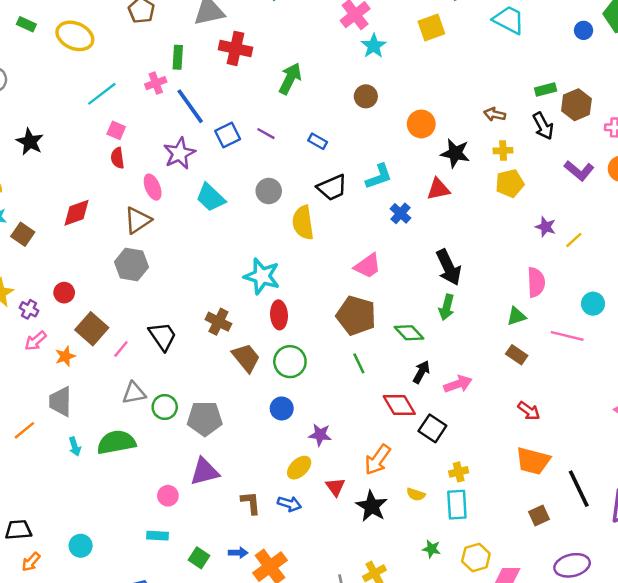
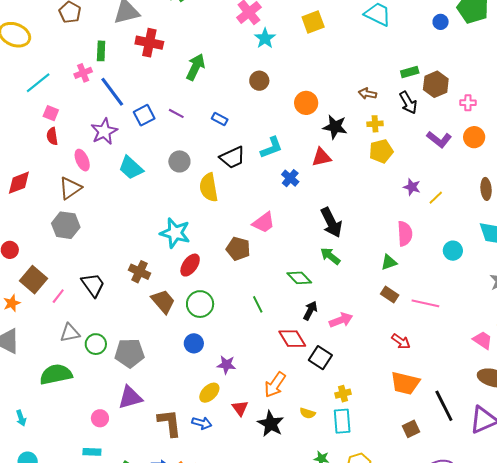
green arrow: (447, 307) -> (330, 256), turned 115
red ellipse: (279, 315) -> (190, 265), turned 40
brown pentagon: (356, 316) -> (238, 249), moved, size x0.7
pink line: (567, 336) -> (425, 303), moved
cyan arrow: (75, 447) -> (21, 418), moved
brown L-shape: (251, 503) -> (169, 423), size x1.4

